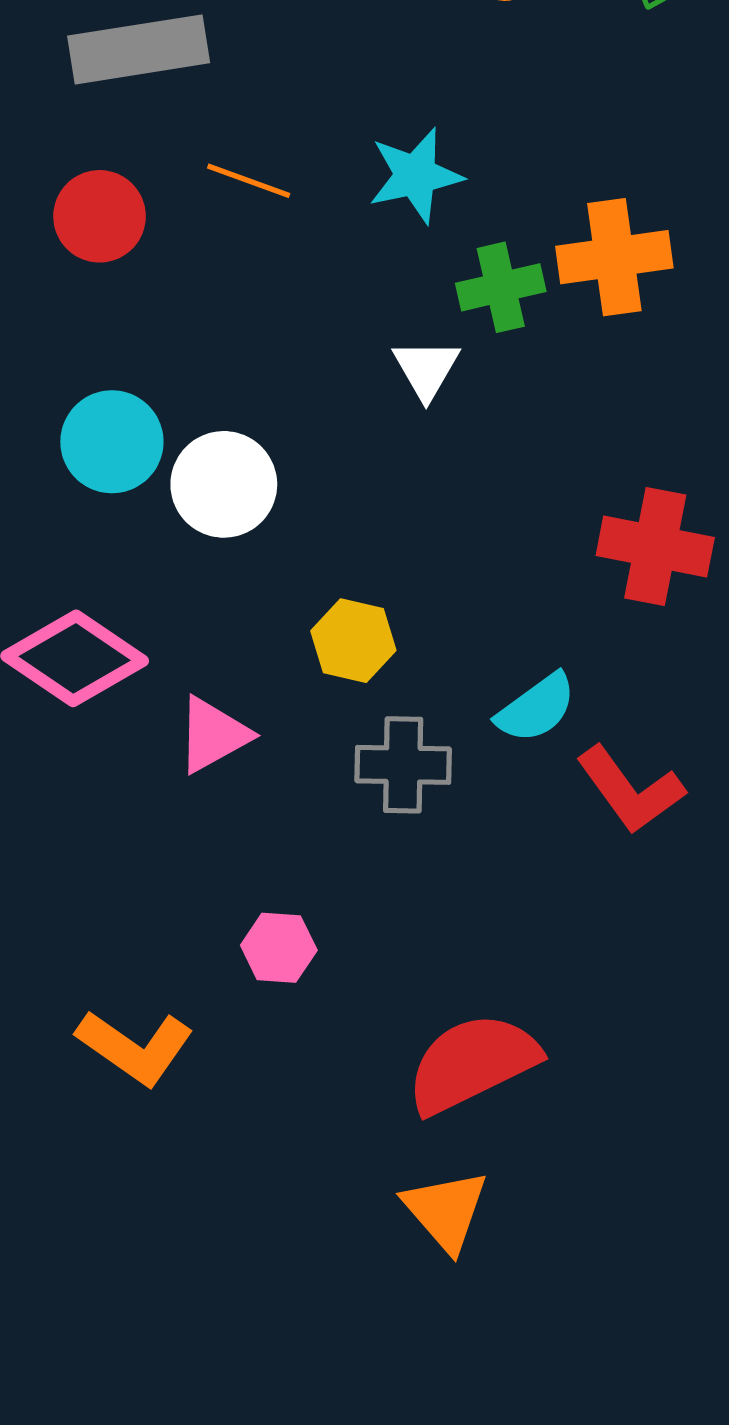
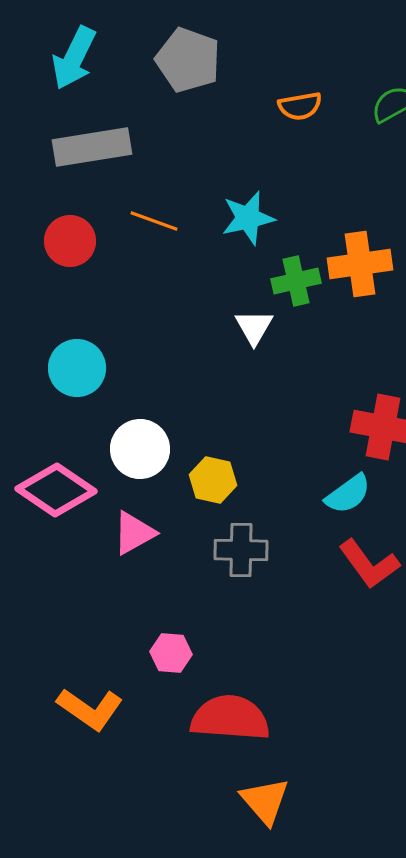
white circle: (224, 484) -> (140, 449), moved
cyan semicircle: (536, 708) -> (348, 494), moved
red semicircle: (472, 1063) -> (230, 718), moved, turned 30

